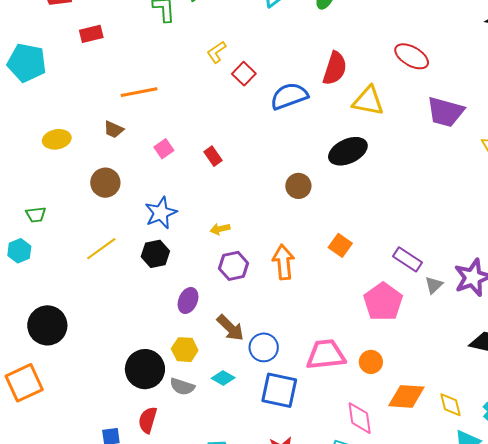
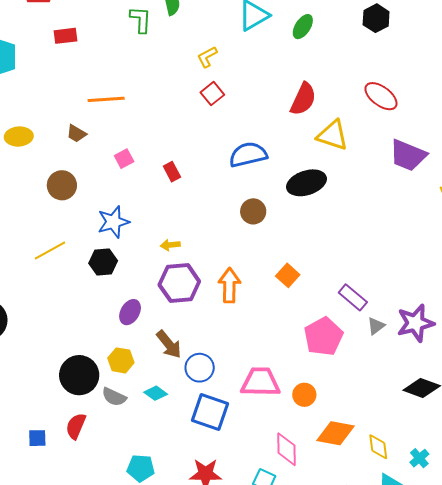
yellow L-shape: (217, 52) -> (207, 57), moved
blue semicircle: (289, 96) -> (248, 155), moved
purple hexagon: (234, 266) -> (179, 283), size x1.4

